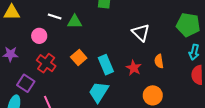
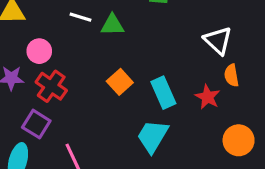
pink circle: (39, 36) -> (39, 51), moved
orange semicircle: (159, 61) -> (232, 75), moved
red cross: (46, 63) -> (51, 86), moved

